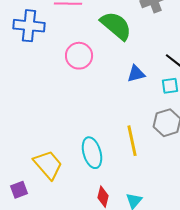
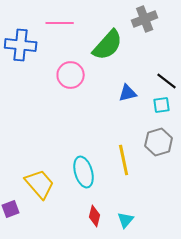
green semicircle: (116, 26) -> (108, 45), turned 92

